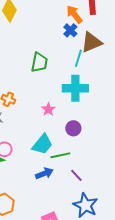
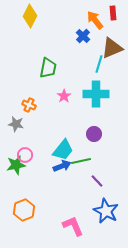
blue cross: (70, 30) -> (83, 36), moved
green trapezoid: (39, 62) -> (48, 68), moved
pink star: (48, 109) -> (64, 96), moved
blue arrow: (44, 173) -> (62, 166), moved

